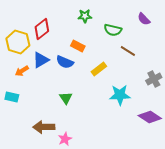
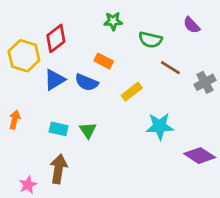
orange arrow: (22, 71) -> (15, 120), moved, turned 136
gray cross: (154, 79) -> (205, 82), moved
cyan rectangle: (12, 97) -> (59, 129), moved
brown arrow: (44, 127) -> (59, 169), turned 100
pink star: (65, 139) -> (28, 185), moved

